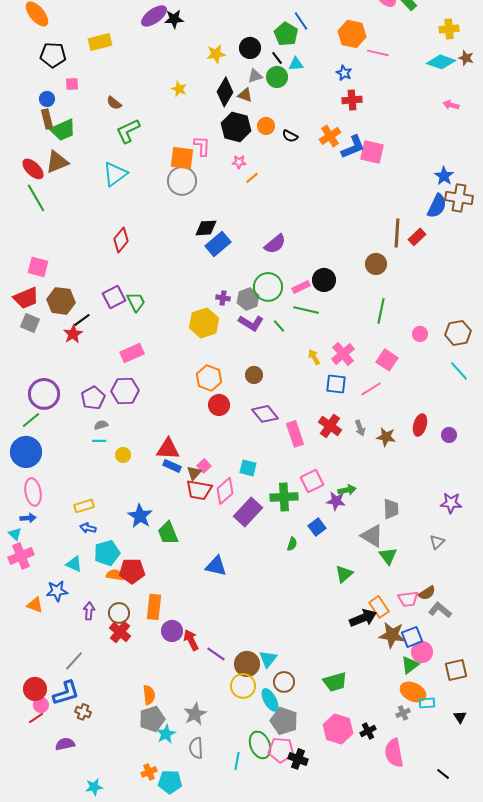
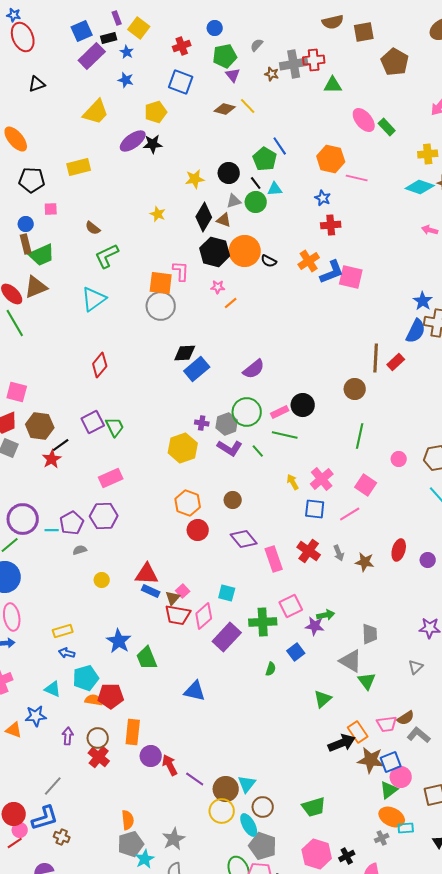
orange circle: (266, 126) -> (245, 251), size x1.8
cyan line: (99, 441) -> (52, 530), moved

